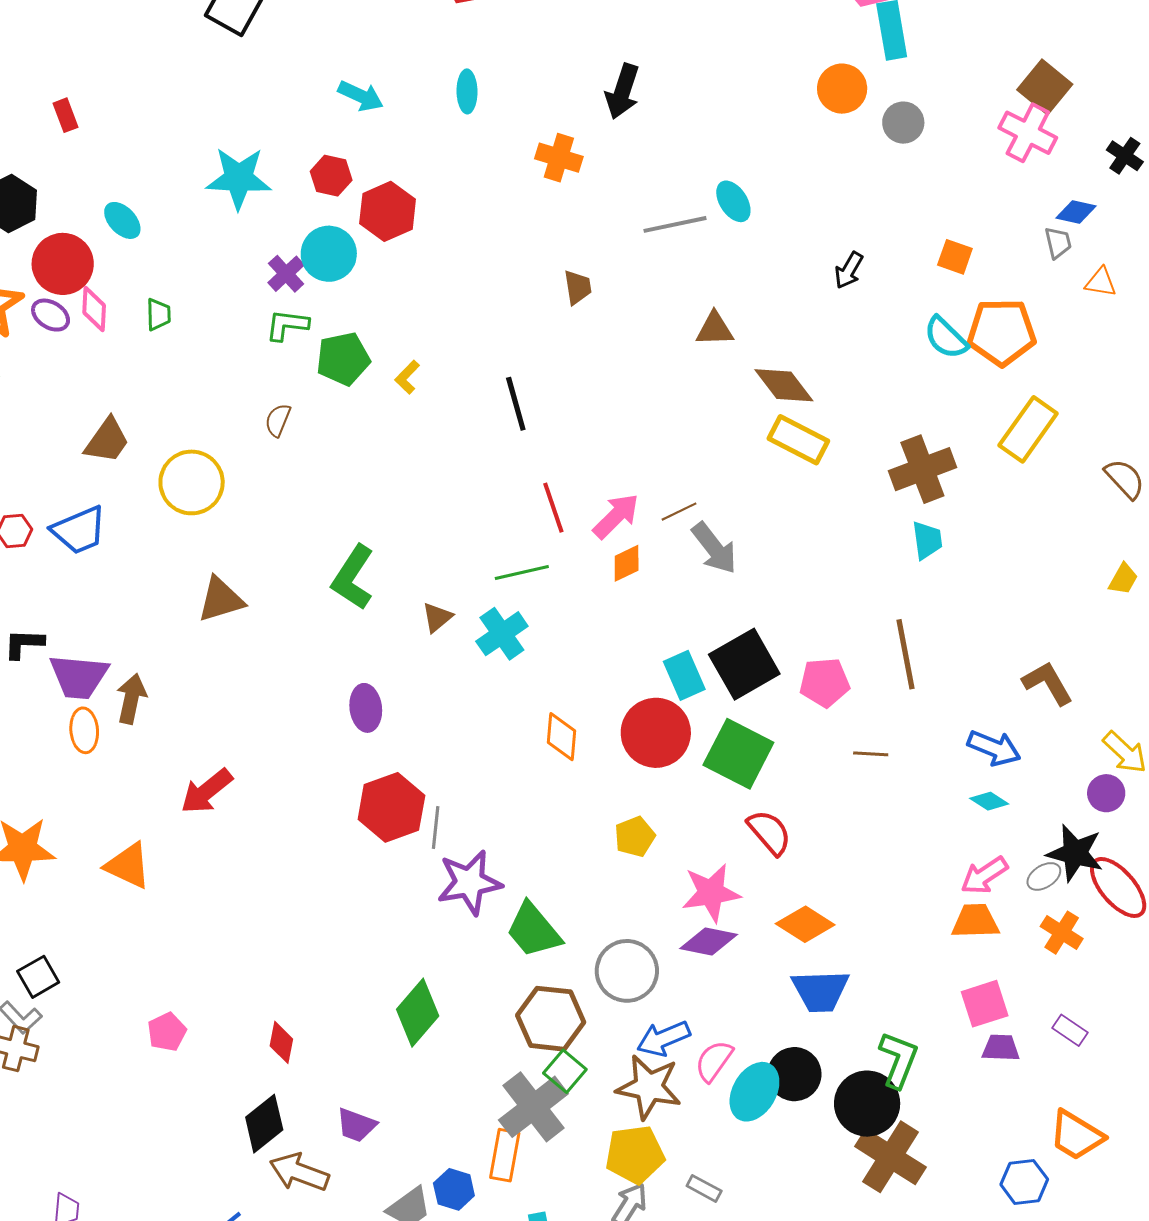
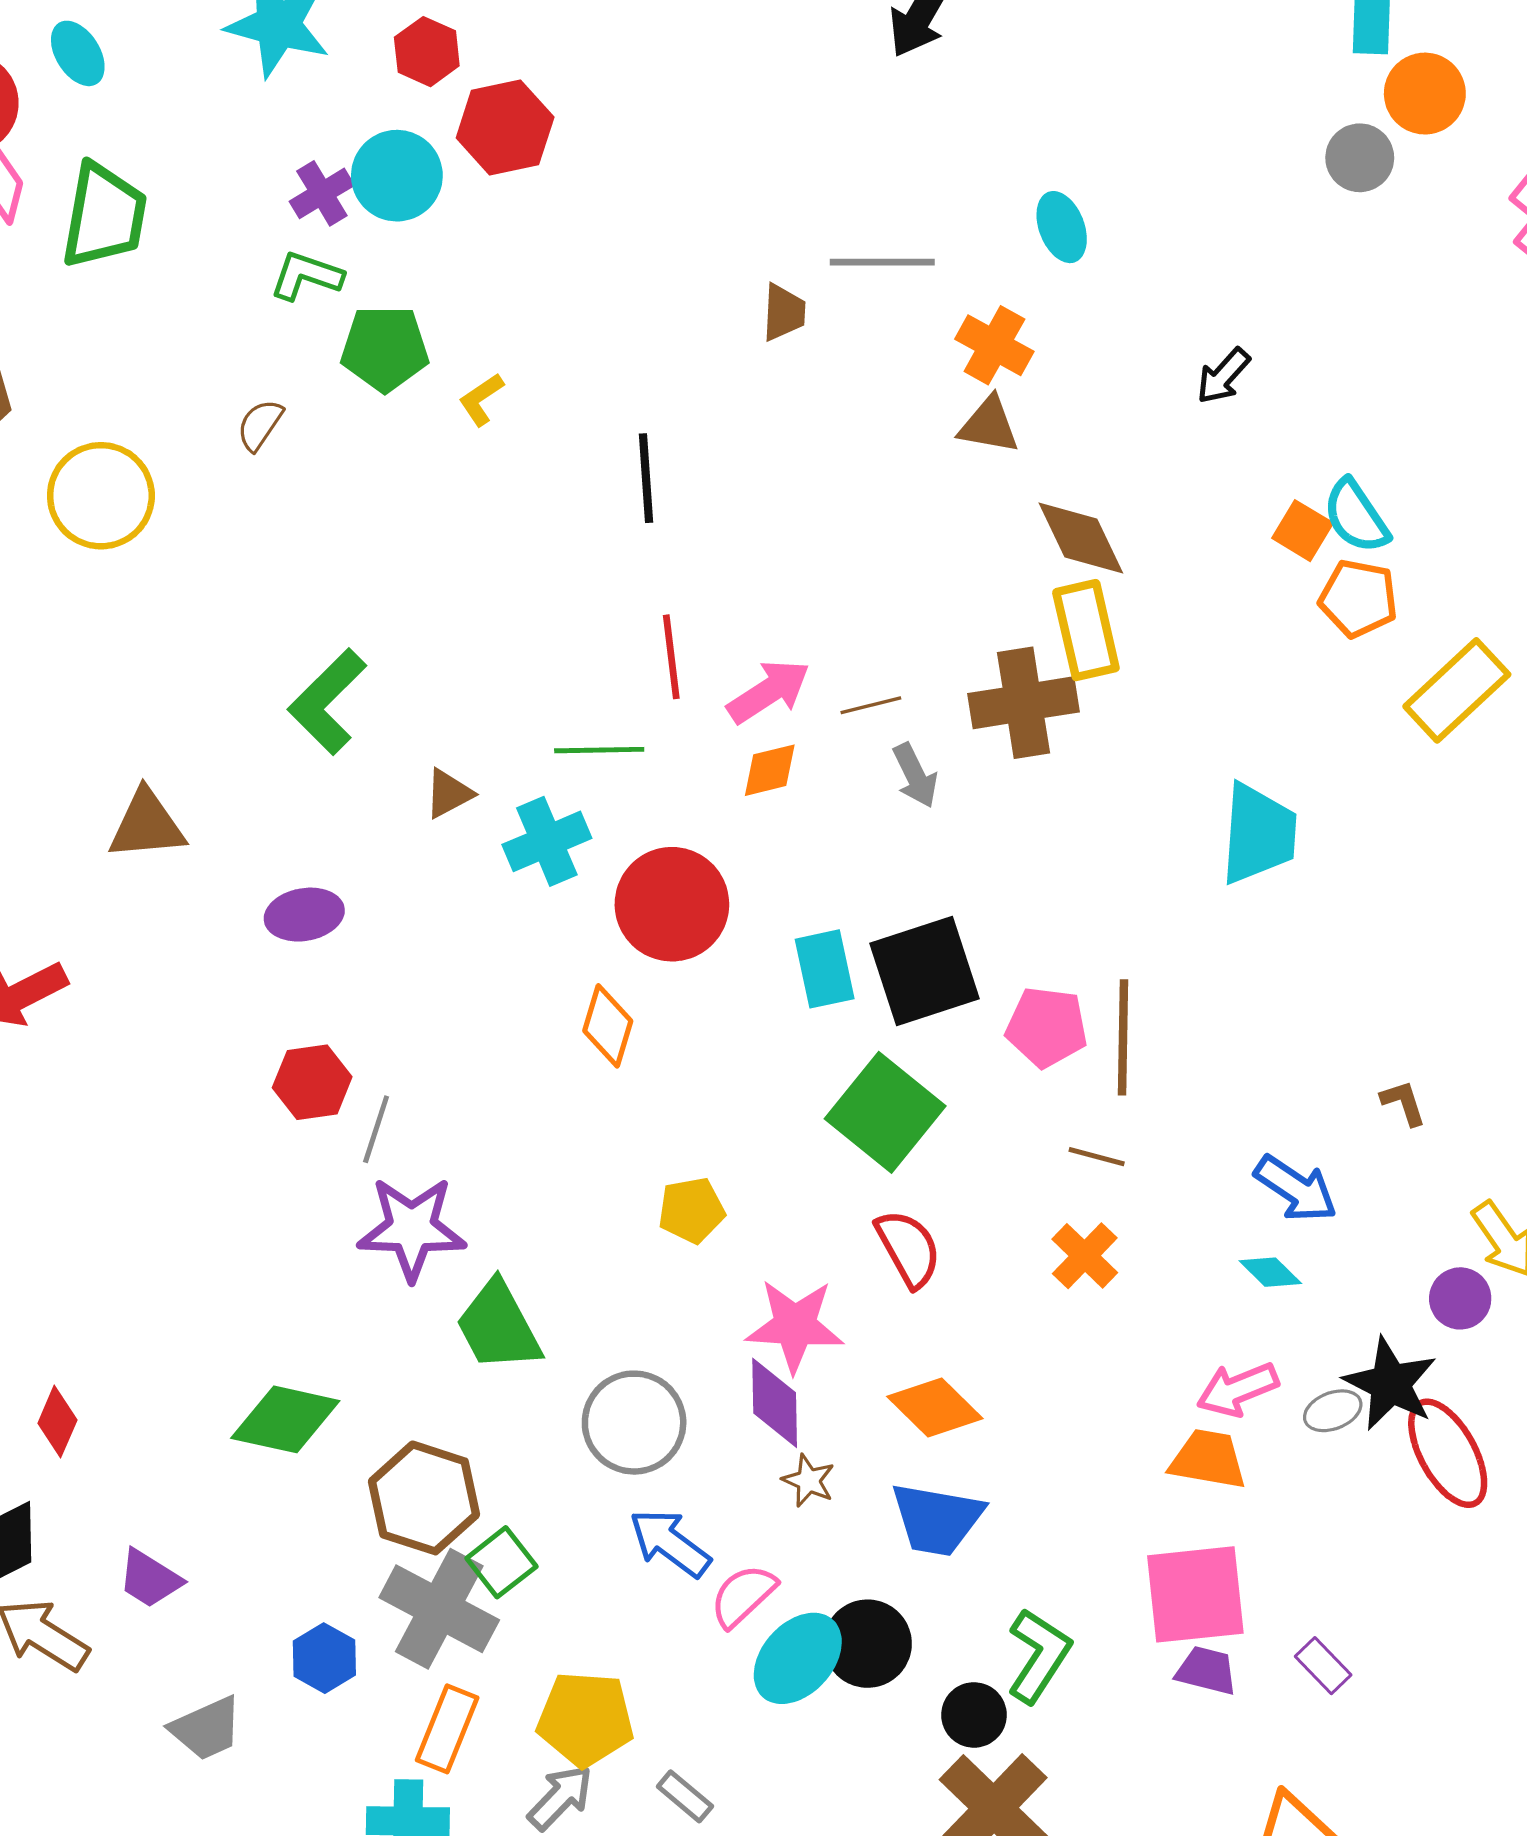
orange circle: (842, 89) -> (1425, 94), moved
orange cross: (559, 158) -> (994, 345), moved
gray line: (675, 224) -> (882, 262), moved
orange square: (955, 257) -> (1303, 531), moved
green trapezoid: (158, 314) -> (104, 216), size x2.0
orange pentagon: (1002, 332) -> (1358, 598), moved, size x0.7
yellow rectangle: (798, 440) -> (1086, 630), turned 38
brown cross: (922, 469) -> (1023, 703), moved
cyan trapezoid: (927, 540) -> (1258, 834), size x1.6
gray arrow: (714, 548) -> (915, 775), size x0.7
brown triangle: (221, 600) -> (147, 825), moved
brown line: (905, 654) -> (1123, 1037), moved
brown L-shape: (1048, 683) -> (1403, 1103), size x0.6
purple ellipse: (366, 708) -> (304, 915), turned 75
red circle: (656, 733) -> (672, 904), moved
red hexagon: (391, 807) -> (312, 1082), size x0.7
orange cross: (1062, 933) -> (1085, 1256), moved
purple diamond: (709, 942) -> (775, 1403), turned 66
pink square: (985, 1004) -> (1195, 1594), size x1.4
green diamond: (418, 1013) -> (285, 1419), turned 50
brown hexagon: (551, 1019) -> (424, 1498), moved
blue arrow: (663, 1039) -> (670, 1543), turned 48
brown star: (649, 1087) -> (809, 1481), moved, size x0.5
black circle: (867, 1104) -> (974, 1715), size x0.6
gray cross: (533, 1107) -> (439, 1609), turned -36
orange rectangle: (505, 1155) -> (447, 1729), moved
blue hexagon: (454, 1189) -> (324, 1658), moved

